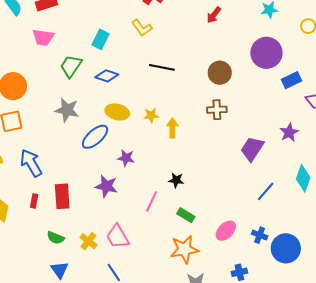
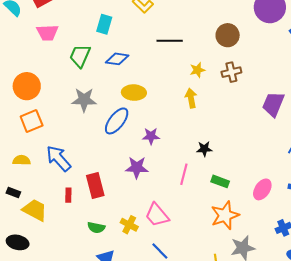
yellow star: (151, 115) -> (197, 70), moved

